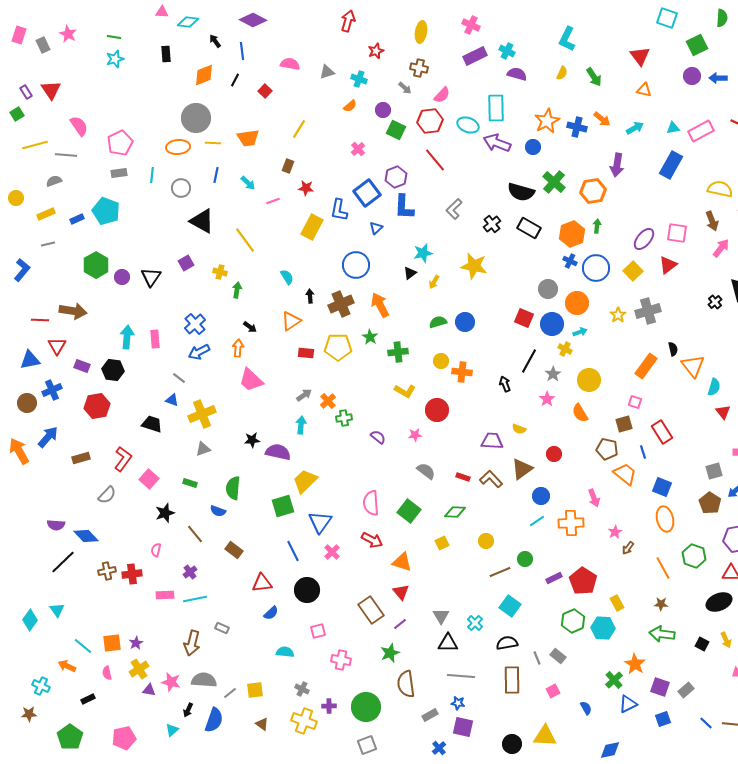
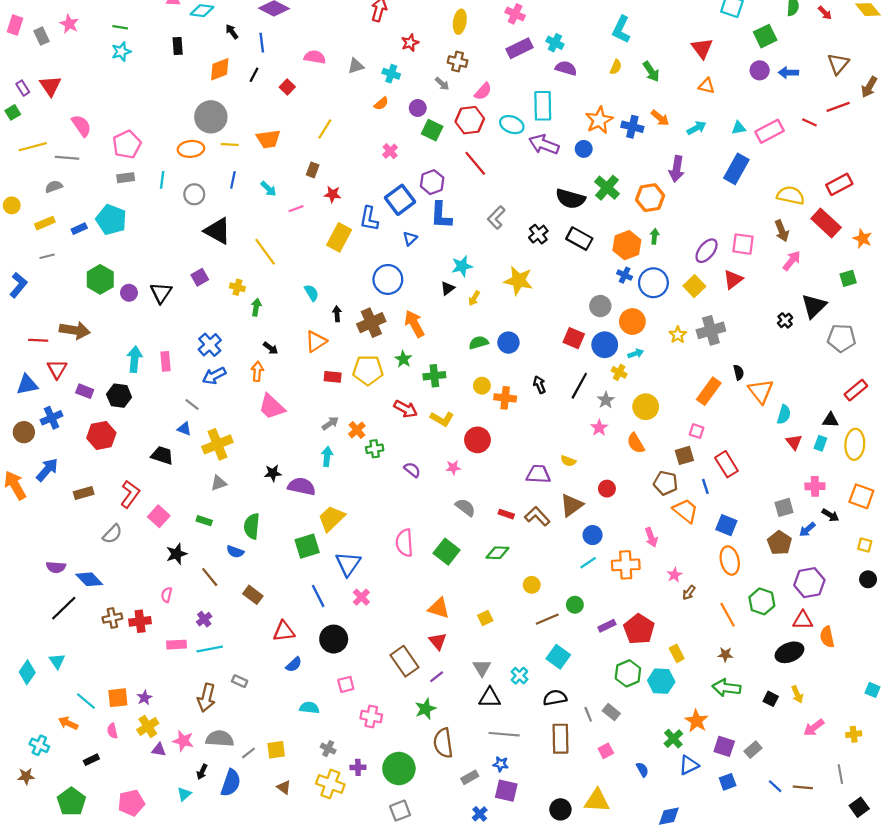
black arrow: (505, 384) -> (539, 385), moved
red arrow: (372, 540) -> (406, 409), moved
yellow square: (442, 543) -> (485, 618), moved

